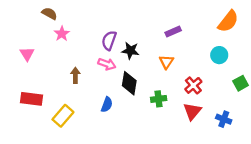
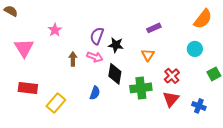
brown semicircle: (49, 13) -> (11, 11), moved
pink triangle: (27, 54) -> (24, 48), size x1.5
brown arrow: (75, 75) -> (73, 59), moved
green cross: (159, 99) -> (141, 88), size x1.5

